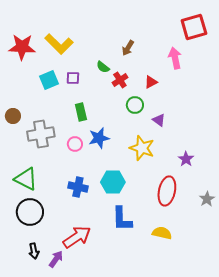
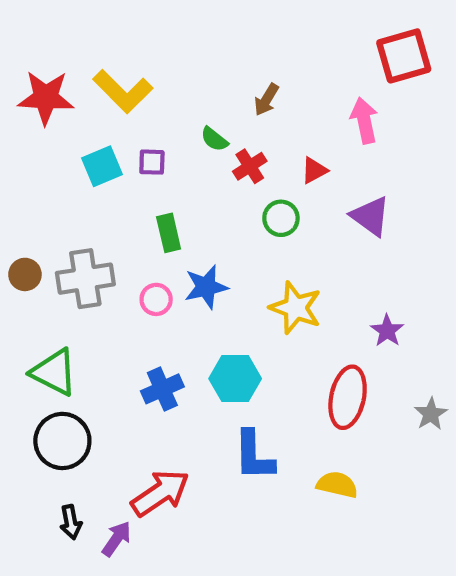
brown circle: (13, 116) -> (25, 274), moved
purple triangle: (159, 120) -> (370, 216), moved, size x1.5
blue cross: (78, 187) -> (162, 389), turned -36

